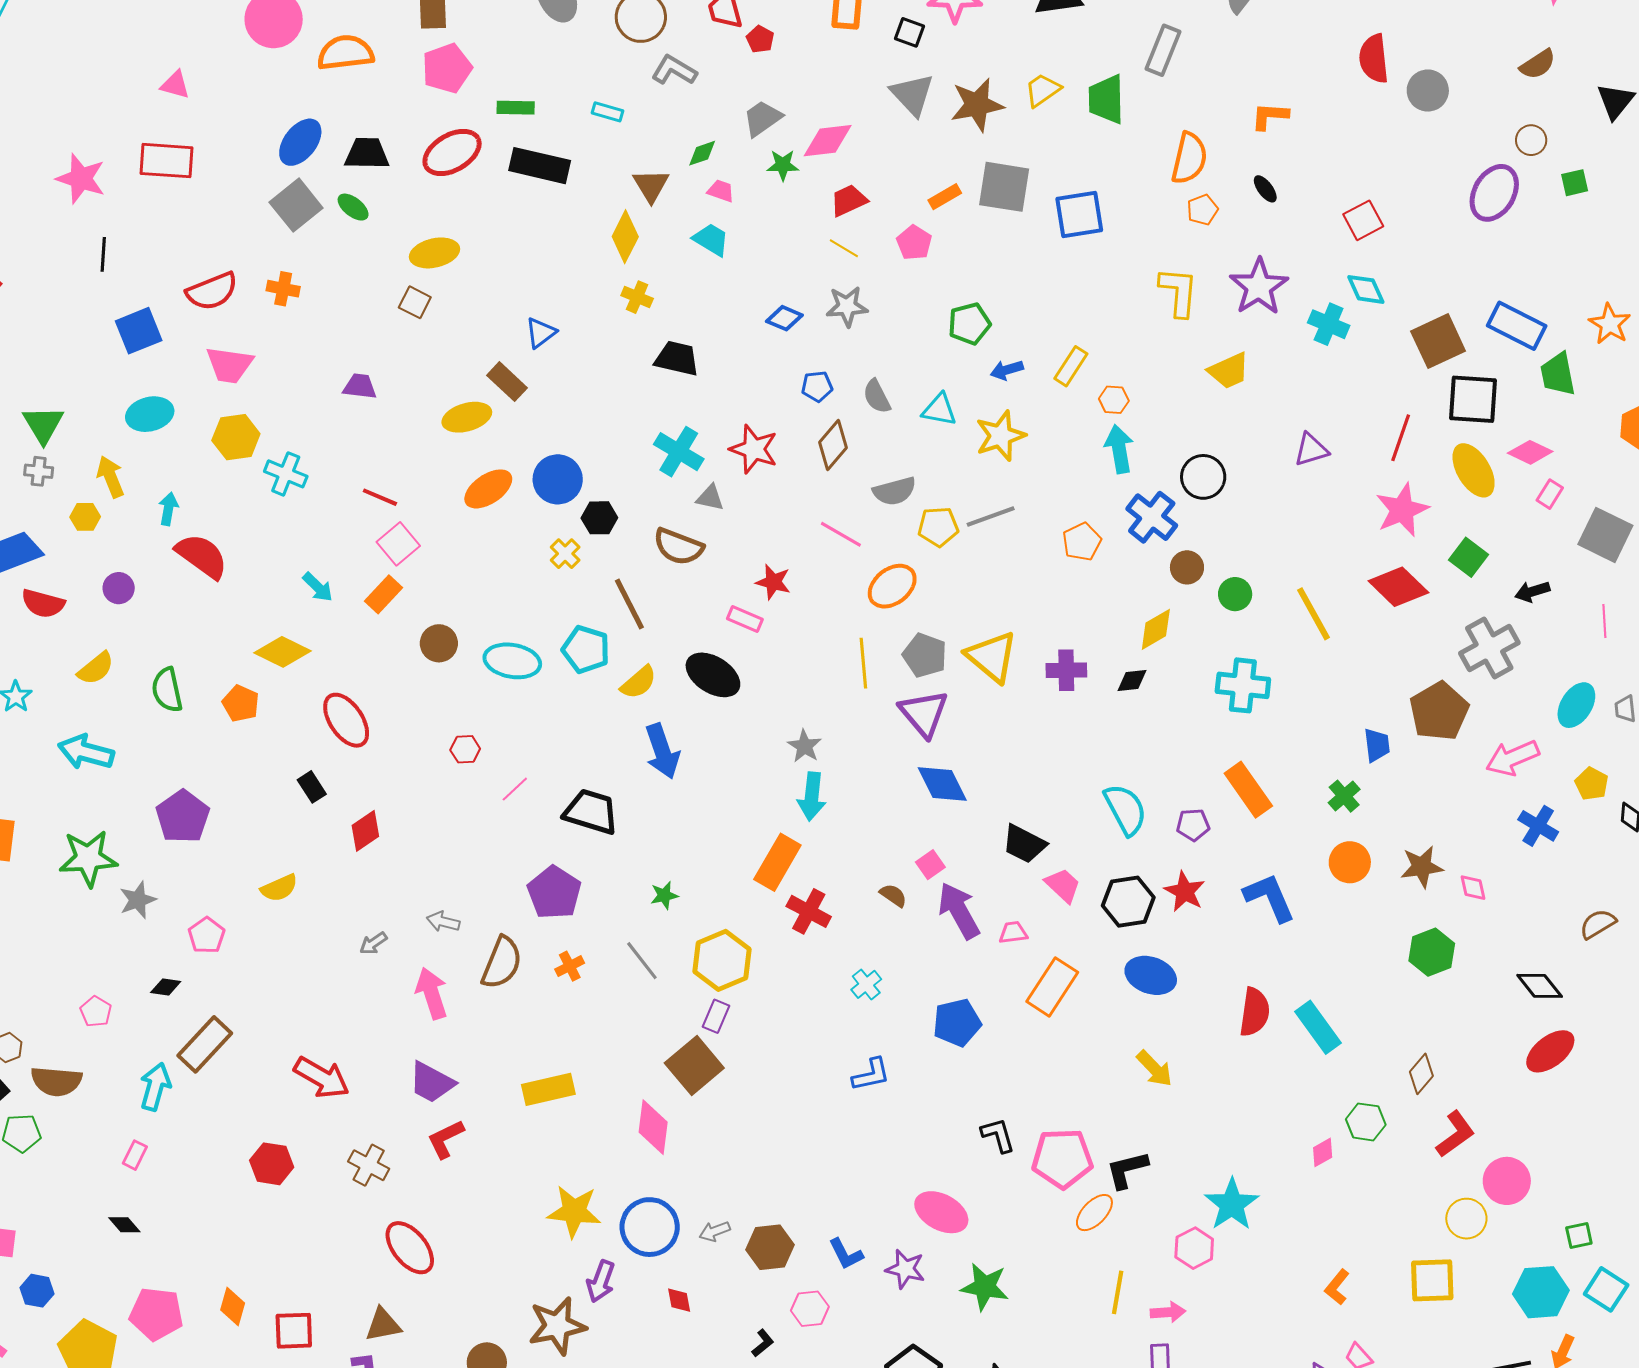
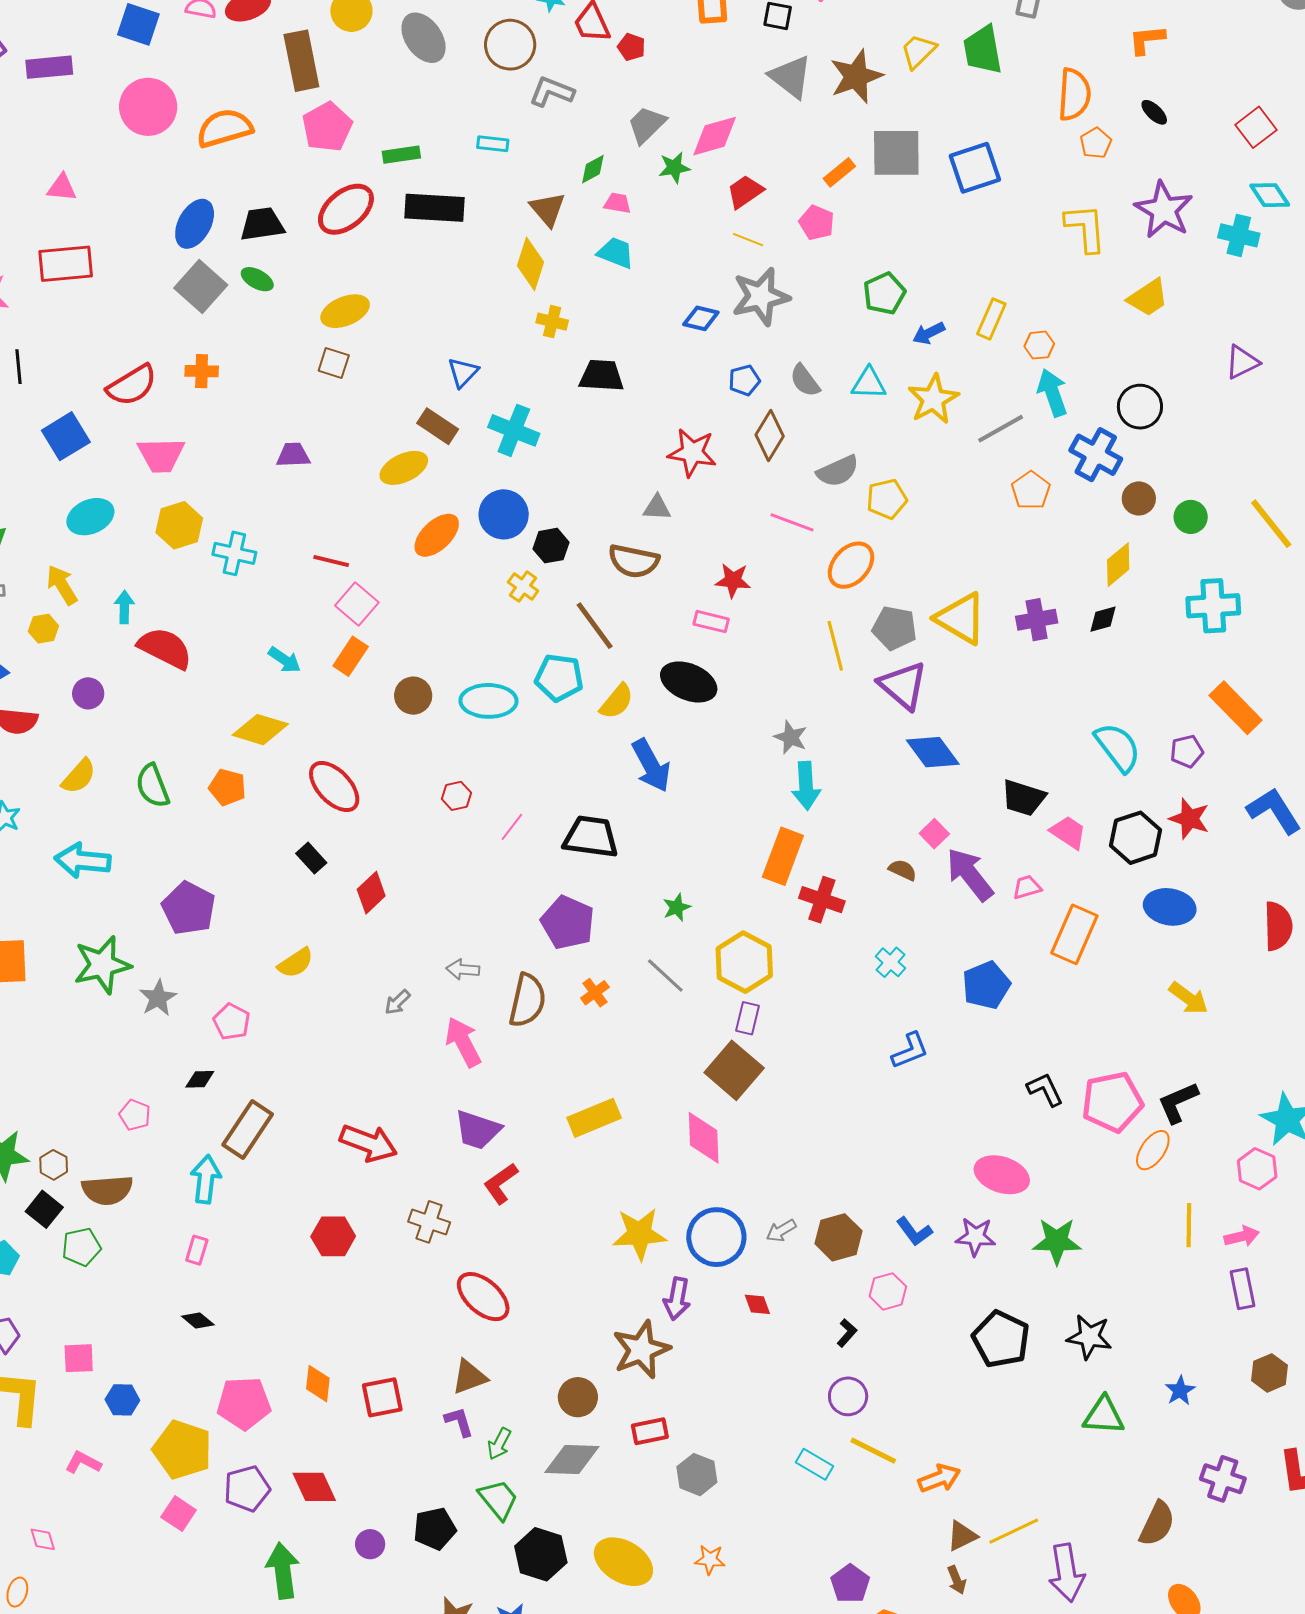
gray star: (847, 306) -> (761, 296), size x1.4
cyan cross: (679, 452) -> (514, 430), moved
gray line: (991, 517) -> (1001, 429), moved

